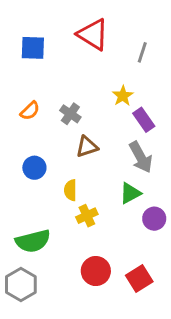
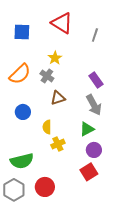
yellow star: (123, 96) -> (55, 58), moved
orange semicircle: (30, 111) -> (20, 74), size x1.6
purple circle: (154, 219) -> (94, 150), moved
red circle: (96, 271) -> (45, 187), moved
red square: (139, 279) -> (89, 172), moved

